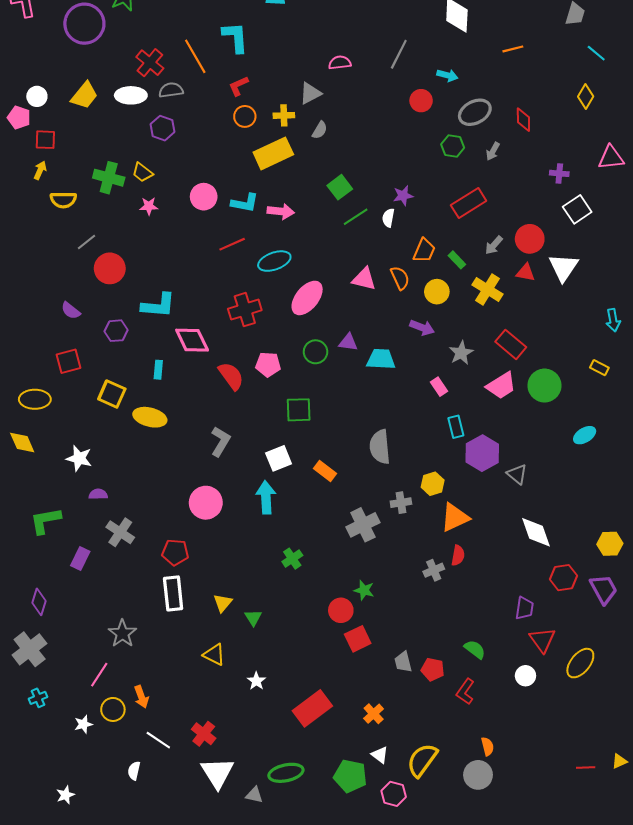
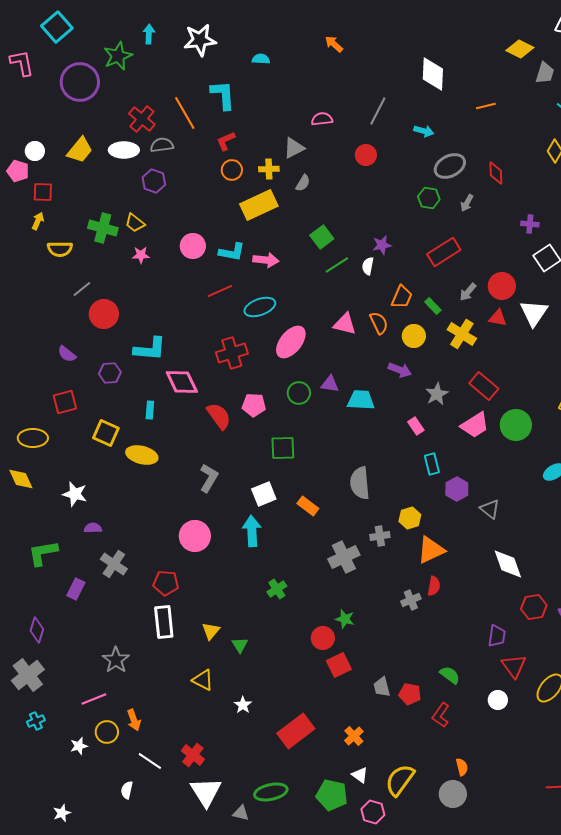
red circle: (421, 101) -> (366, 155), moved
purple hexagon: (482, 453) -> (457, 489), size x0.7
pink line: (99, 675) -> (94, 699), turned 35

